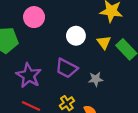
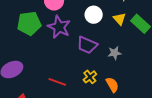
purple star: (29, 75) -> (59, 27), moved

